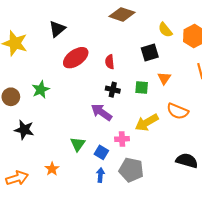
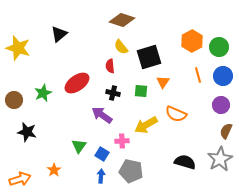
yellow semicircle: (165, 30) -> (121, 47), moved
black square: (150, 53) -> (149, 57), size x1.4
red ellipse: (76, 58) -> (77, 83), moved

